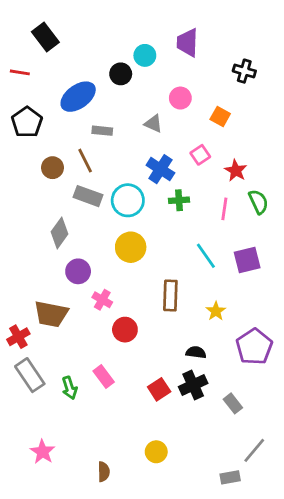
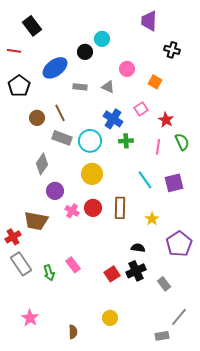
purple trapezoid: (187, 43) -> (149, 21), moved
gray rectangle: (102, 131) -> (80, 87), moved
red circle: (125, 330) -> (93, 208), moved

